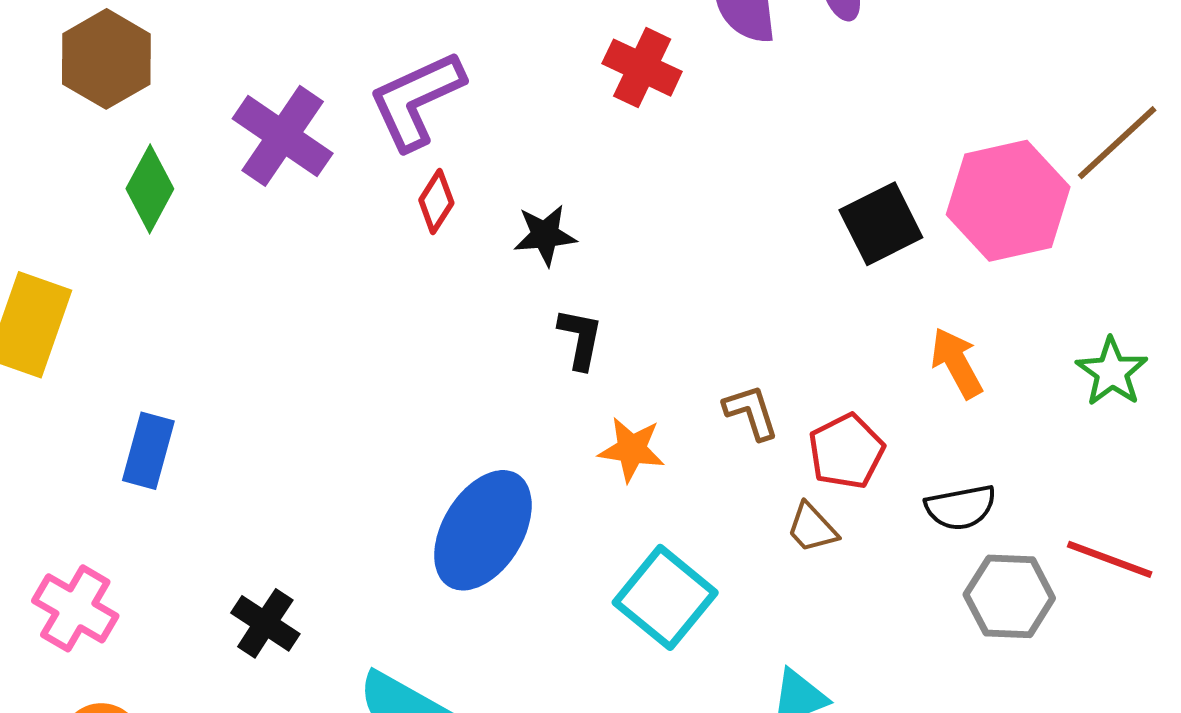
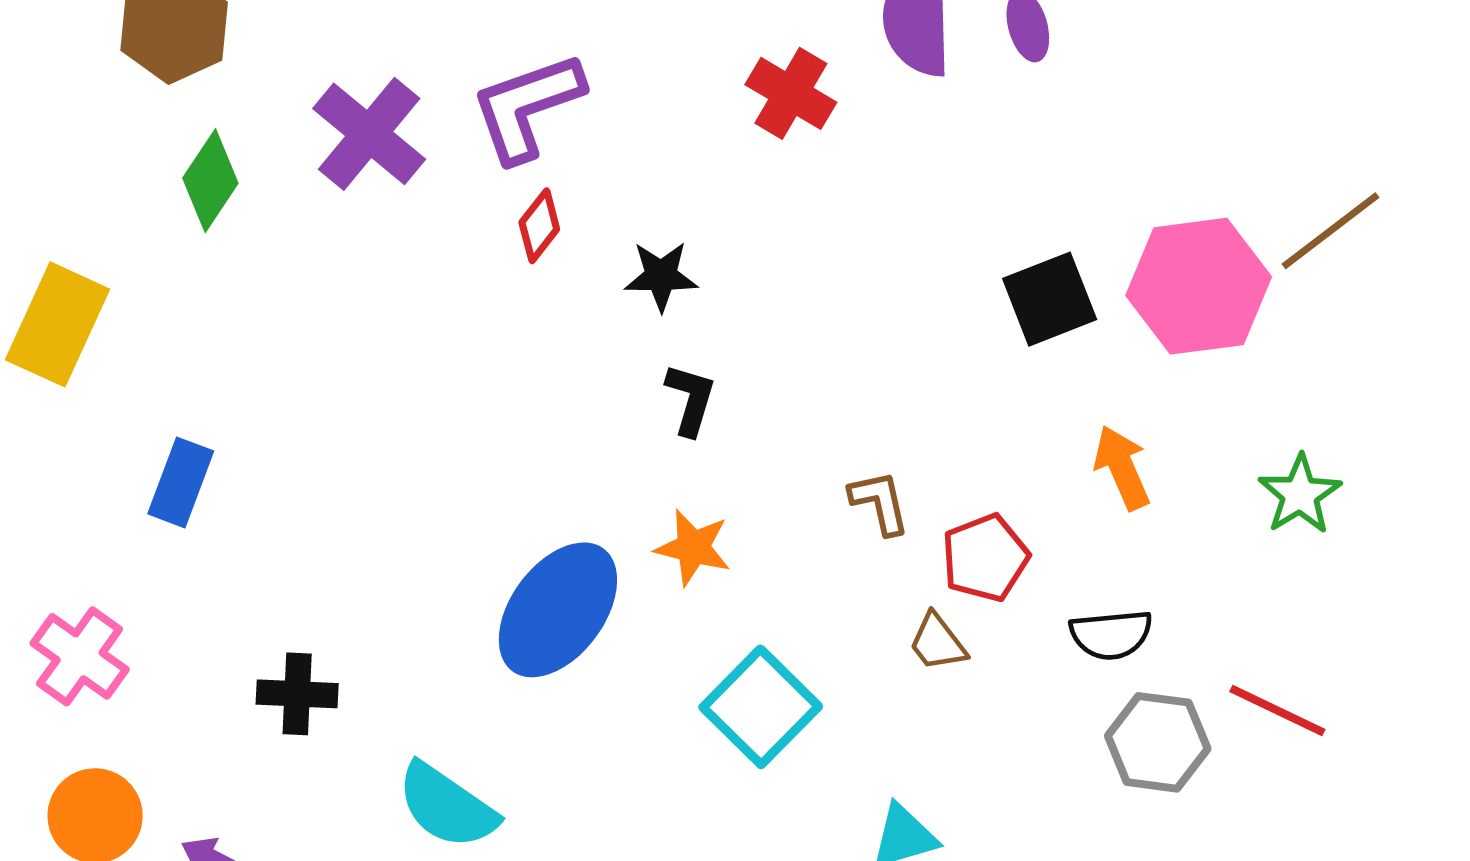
orange star: (632, 449) -> (693, 548), moved
black cross: (265, 623) -> (297, 694), turned -36

